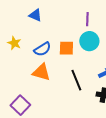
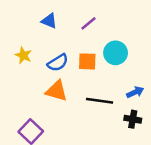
purple line: (87, 19) -> (88, 23), moved, turned 48
black line: (76, 80) -> (100, 101), turned -60

